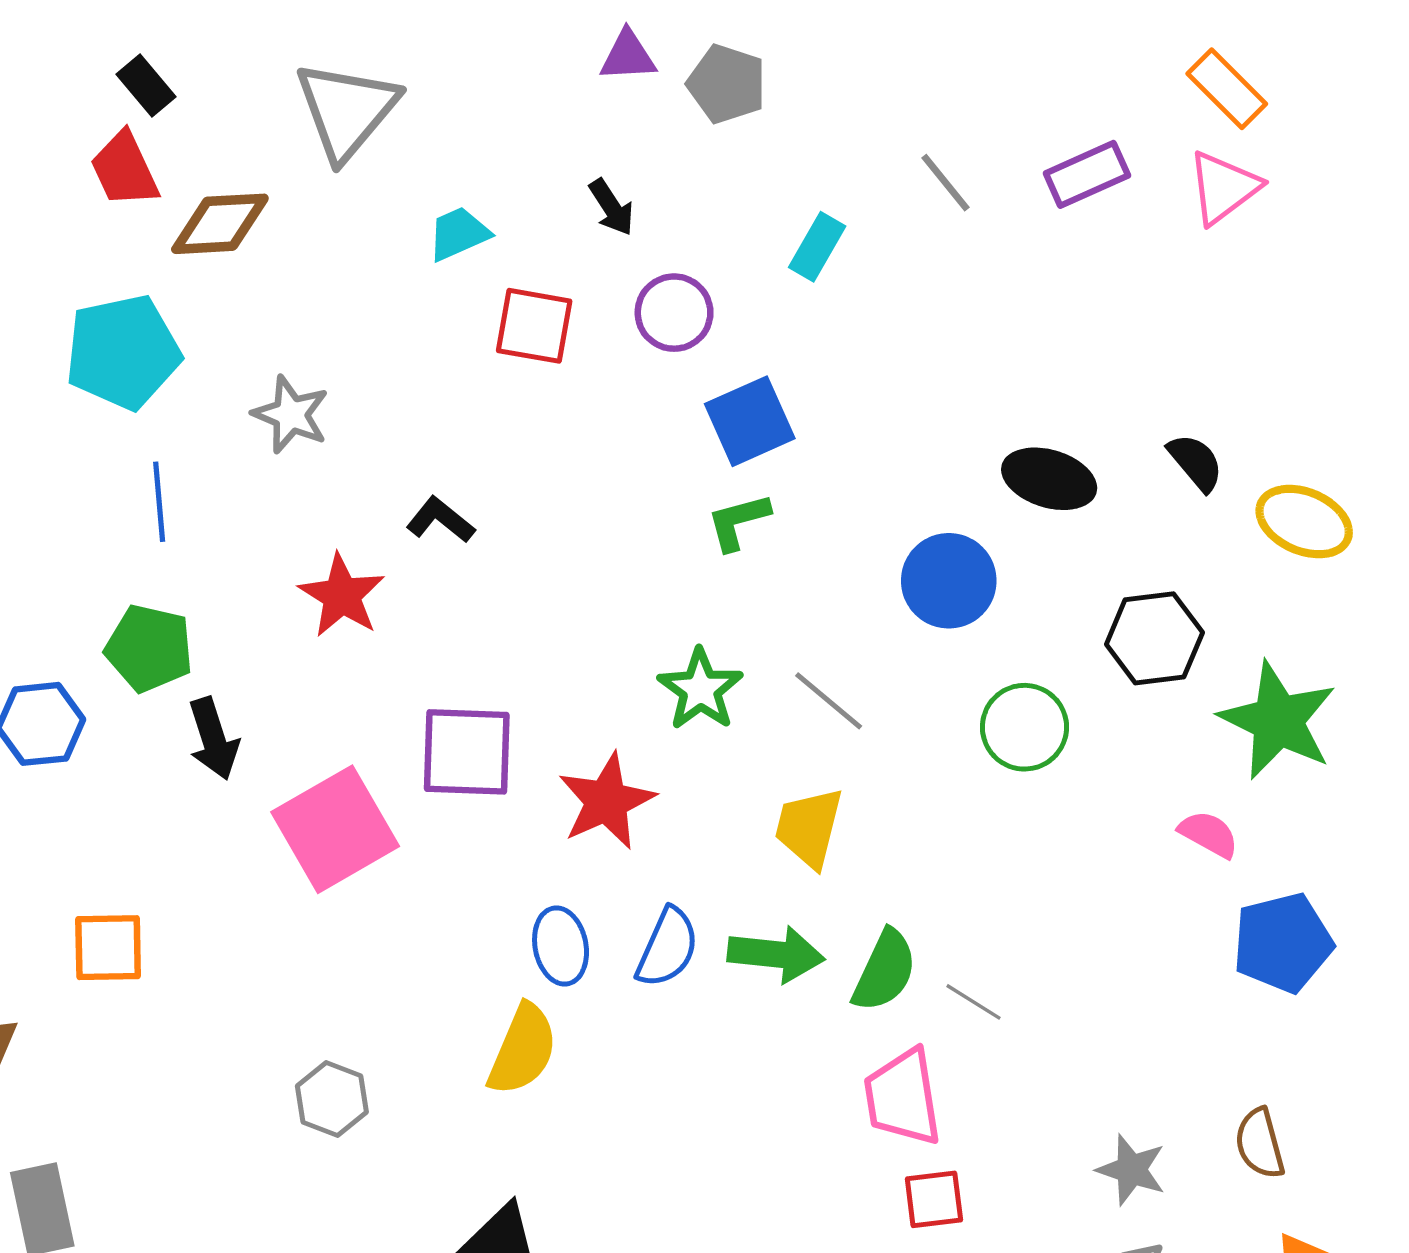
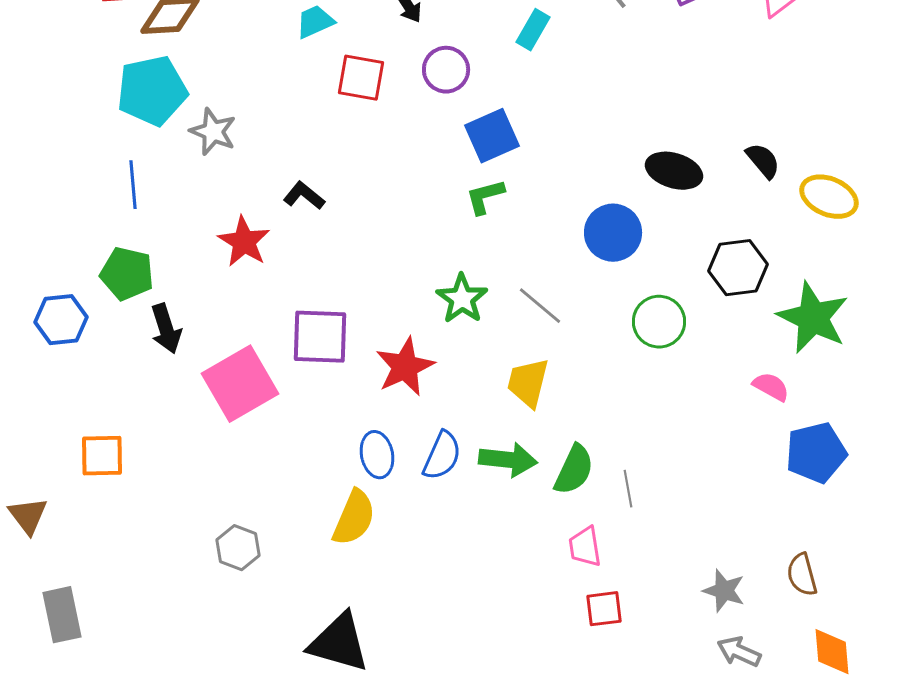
cyan pentagon: (123, 352) -> (152, 91), moved
gray line: (973, 1002) -> (628, 489), turned 48
pink trapezoid: (903, 1097) -> (585, 547), size x0.7

